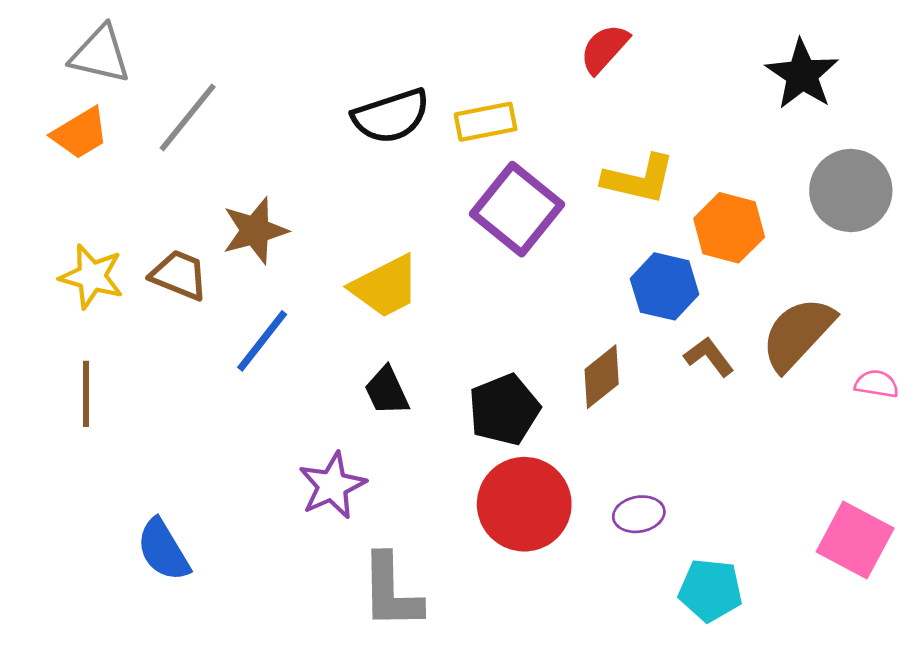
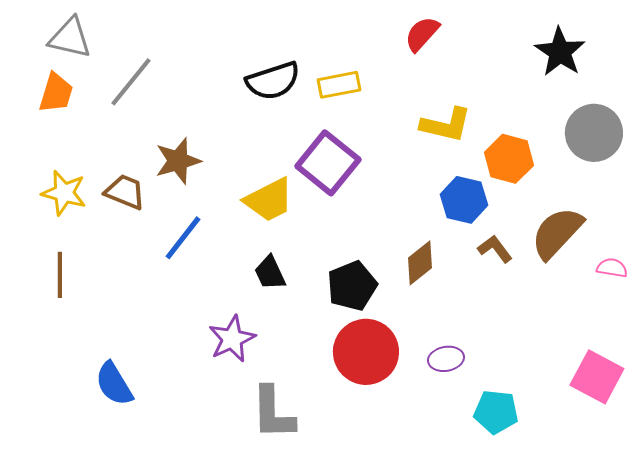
orange trapezoid: (80, 133) -> (56, 93), turned -42
purple square: (517, 209) -> (328, 163), moved

